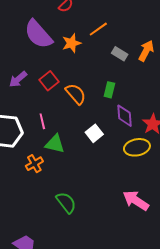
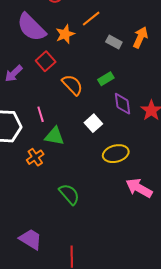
red square: (49, 81) -> (46, 61), moved
green rectangle: (109, 90) -> (106, 79), turned 49
yellow ellipse: (137, 147) -> (116, 154), moved

